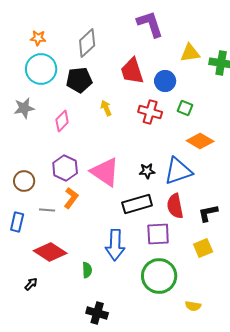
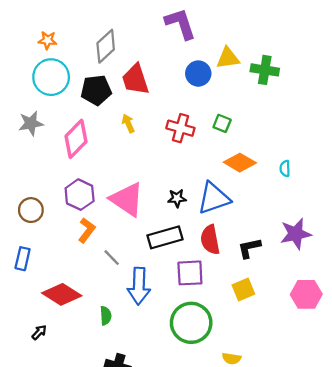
red trapezoid: (132, 71) -> (135, 79), moved
blue circle: (165, 81) -> (198, 74), moved
pink diamond: (62, 121) -> (76, 139), size x1.5
gray line: (47, 210) -> (112, 258), moved, turned 42

